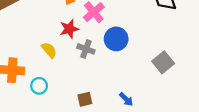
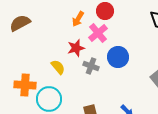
cyan circle: (39, 86) -> (49, 99), size x1.6

